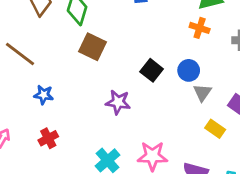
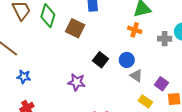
brown square: (93, 47) -> (75, 28), moved
gray triangle: (202, 93) -> (136, 76), turned -32

